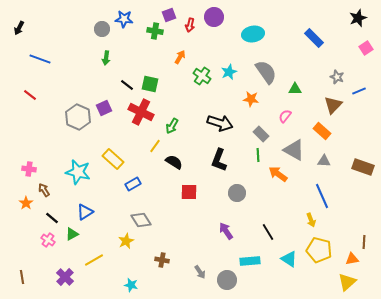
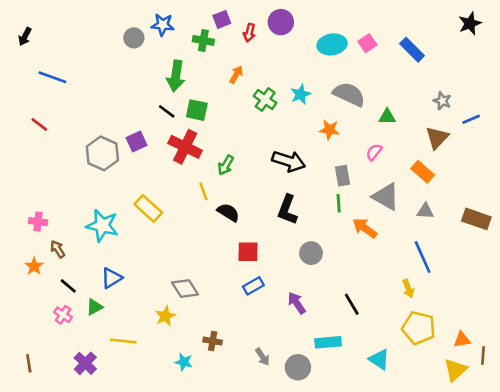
pink square: (366, 48) -> (367, 43), moved
green arrow: (106, 58) -> (176, 76), moved, size x1.6
gray semicircle: (266, 72) -> (349, 94), turned -30
gray rectangle: (261, 134) -> (343, 176), turned 35
yellow line: (155, 146) -> (203, 191), turned -56
blue rectangle: (133, 184) -> (253, 286), moved
brown line: (364, 242) -> (483, 355), moved
cyan triangle: (289, 259) -> (379, 359), moved
yellow line: (94, 260) -> (123, 341), turned 36
cyan star: (131, 285) -> (184, 362), moved

